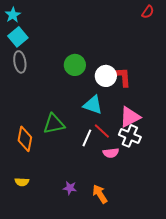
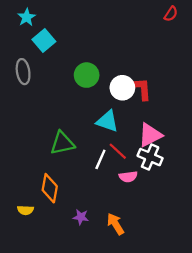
cyan star: (13, 15) -> (27, 17), moved
cyan square: (18, 37) -> (44, 40), moved
orange diamond: (25, 139) -> (50, 188), moved

